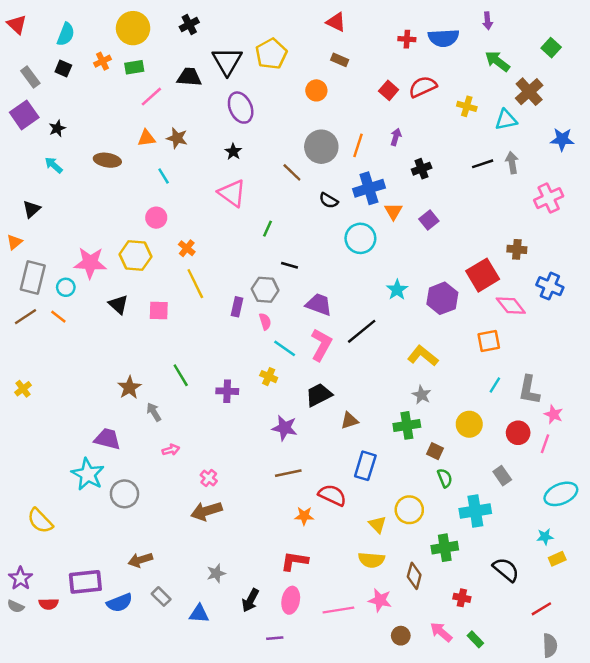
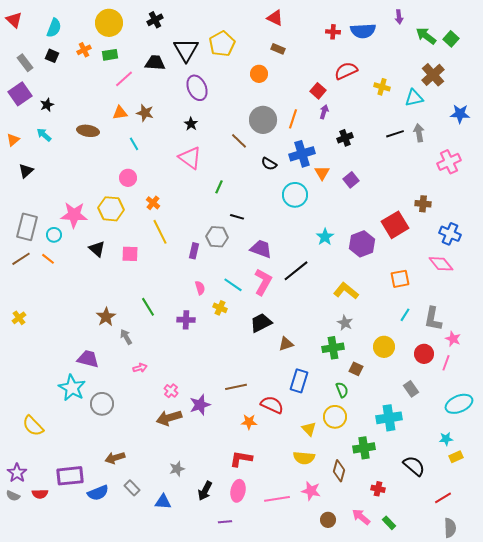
green arrow: (497, 61) -> (426, 36), moved
red square: (389, 90) -> (318, 91), moved
orange triangle: (14, 242) -> (13, 140), moved
pink diamond: (511, 306) -> (441, 264), moved
pink semicircle: (265, 322) -> (200, 288), moved
purple star: (285, 428) -> (200, 405), moved, turned -30
green semicircle: (445, 478) -> (342, 390), moved

